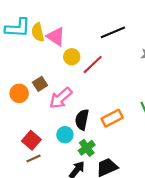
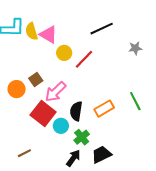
red square: (31, 140) -> (43, 114), moved, size x1.4
brown line: (33, 159) -> (24, 153), moved

